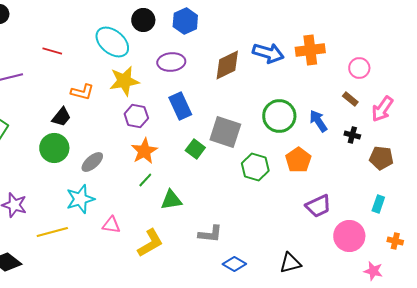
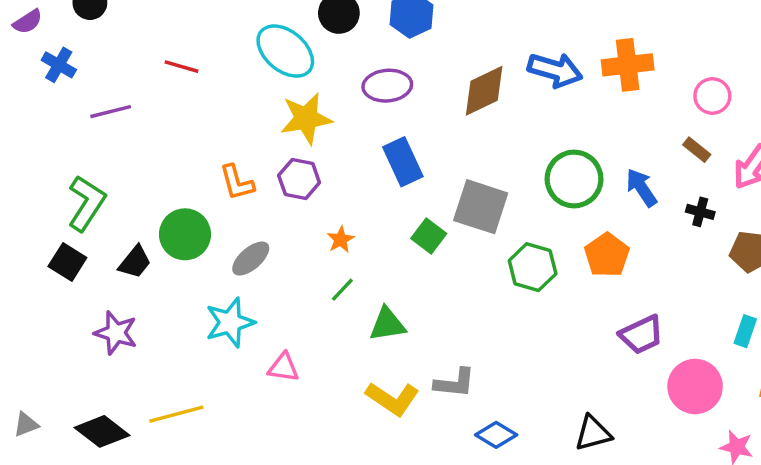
orange L-shape: (82, 92) -> (237, 182), moved, turned 60
purple hexagon: (136, 116) -> (299, 179), moved
black trapezoid: (61, 117) -> (135, 262), moved
orange star: (144, 151) -> (341, 240), size x0.6
yellow line: (52, 232) -> (176, 414), moved
yellow L-shape: (150, 243) -> (392, 399), moved, turned 64

